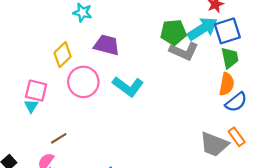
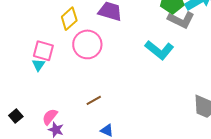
cyan L-shape: (128, 86) -> (159, 50), moved
brown line: (59, 138) -> (94, 100), moved

